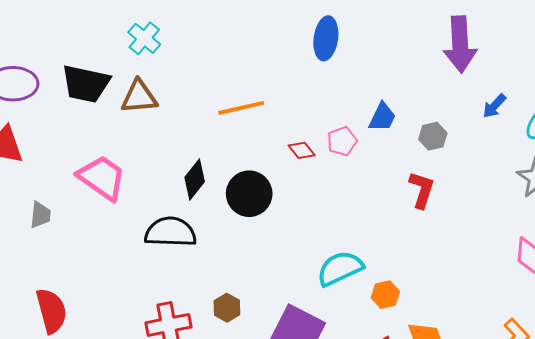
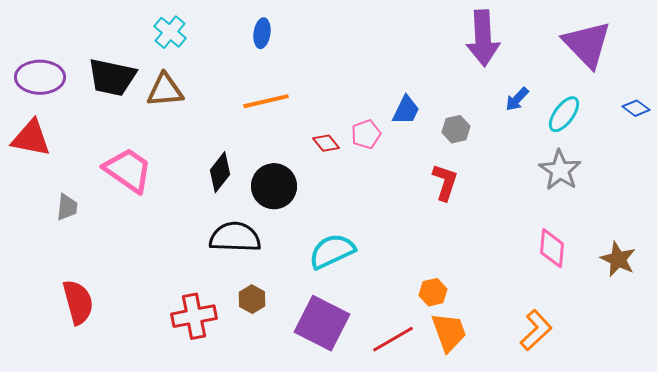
blue ellipse: (326, 38) -> (262, 33), moved, size x0.7
black semicircle: (170, 232) -> (235, 237), moved
cyan semicircle: (340, 268) -> (332, 251), moved
orange hexagon: (385, 295) -> (433, 292), moved

